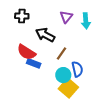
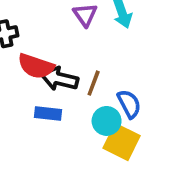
black arrow: (45, 35) -> (60, 79), moved
red semicircle: (26, 52) -> (36, 66), moved

